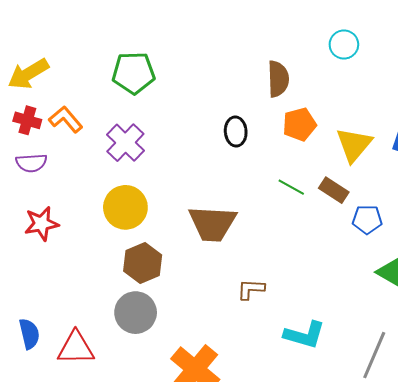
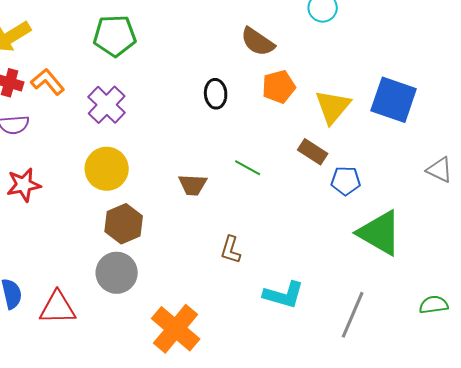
brown semicircle: (278, 79) -> (258, 42), turned 126
green line: (291, 187) -> (248, 168), moved
brown trapezoid: (212, 224) -> (193, 185), size x0.6
brown L-shape: (251, 289) -> (231, 250), turned -76

